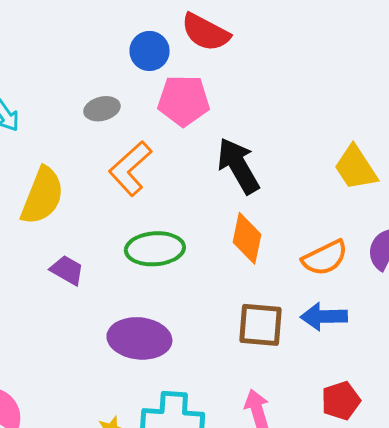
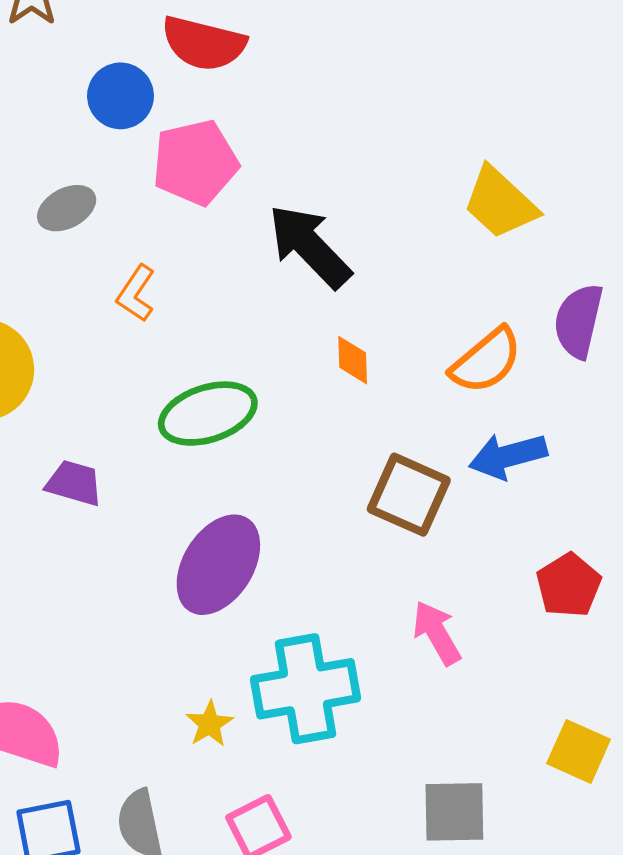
orange L-shape: (130, 168) -> (136, 293), size x0.6
orange diamond: (247, 238) -> (353, 360), size x0.6
brown square: (261, 325) -> (409, 495), turned 33
purple ellipse: (139, 338) -> (218, 565), turned -50

